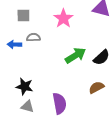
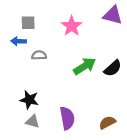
gray semicircle: (33, 37) -> (39, 55), moved
blue arrow: (14, 44) -> (18, 41), moved
brown semicircle: (96, 87) -> (107, 122), moved

